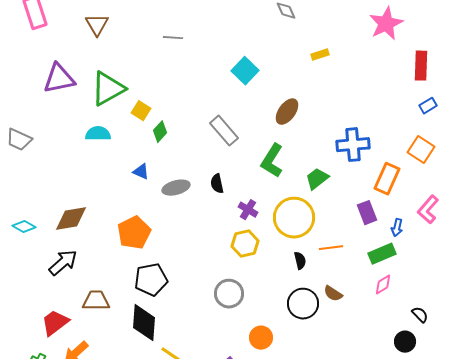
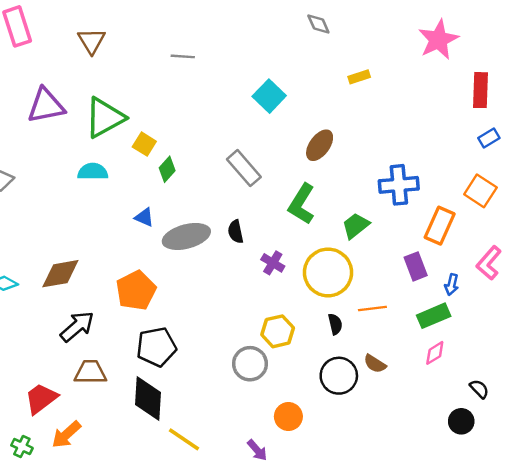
gray ellipse: (176, 188) -> (186, 236), size x1.4
yellow hexagon: (245, 244) -> (278, 331), moved
black arrow: (63, 263) -> (77, 326), moved

